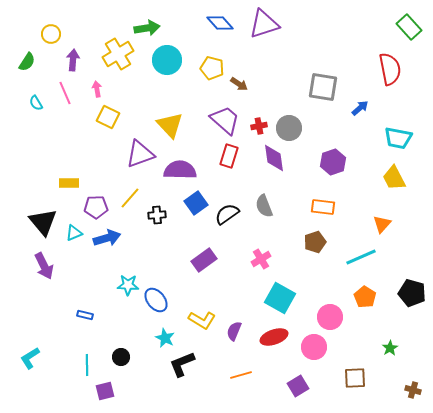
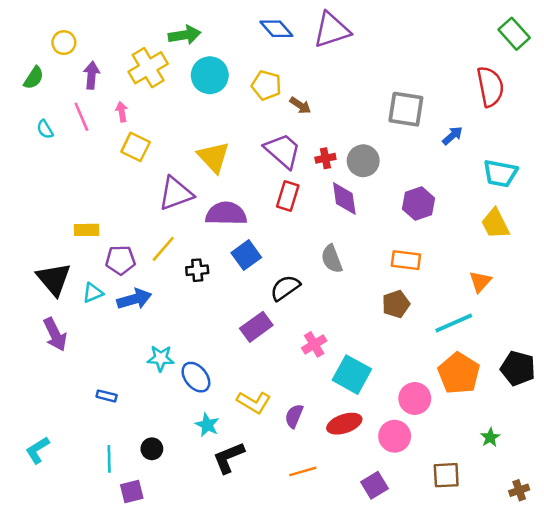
black semicircle: (227, 214) -> (285, 288), moved
pink cross: (261, 259) -> (314, 344), moved
orange pentagon: (365, 297) -> (459, 373), size x1.5
brown cross: (413, 390) -> (519, 490), turned -35

